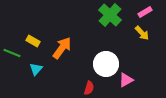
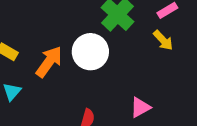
white circle: (106, 64) -> (90, 52), moved

